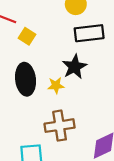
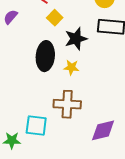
black star: (74, 67) -> (76, 39), moved

